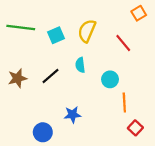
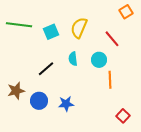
brown star: (17, 78) -> (16, 91), moved
cyan circle: (110, 79) -> (99, 60), moved
orange line: (124, 103) -> (110, 80), moved
blue circle: (43, 132) -> (39, 101), moved

